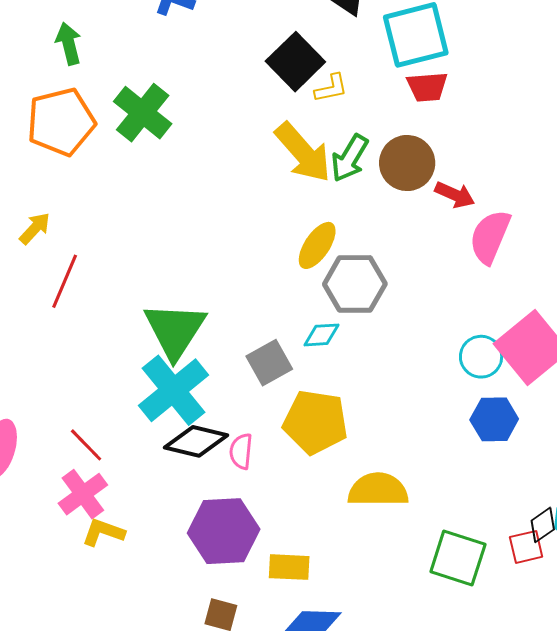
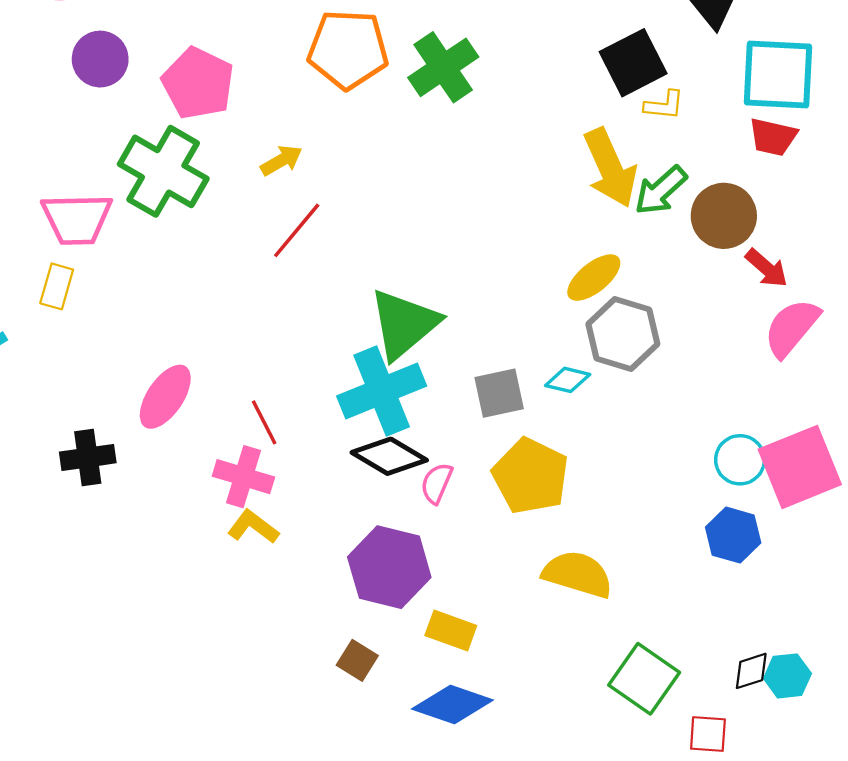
pink cross: (83, 494) -> (243, 477), turned 36
red square: (526, 547) -> (708, 734), moved

